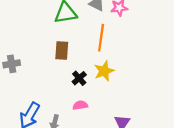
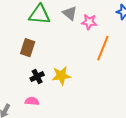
orange line: (101, 38) -> (103, 48), moved

